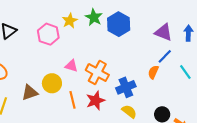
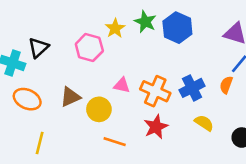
blue cross: (126, 87) -> (192, 88), moved
brown triangle: (30, 93) -> (70, 97), moved
orange line: (73, 100) -> (115, 142), moved, turned -54
yellow semicircle: (129, 111) -> (204, 123), moved

